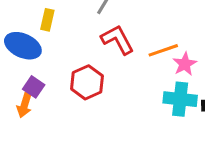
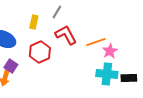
yellow rectangle: (47, 20) -> (34, 22), moved
red hexagon: (87, 82) -> (40, 52), moved

